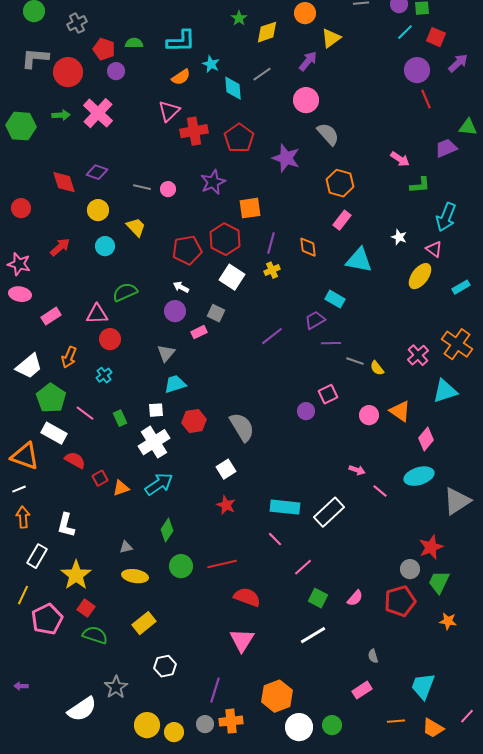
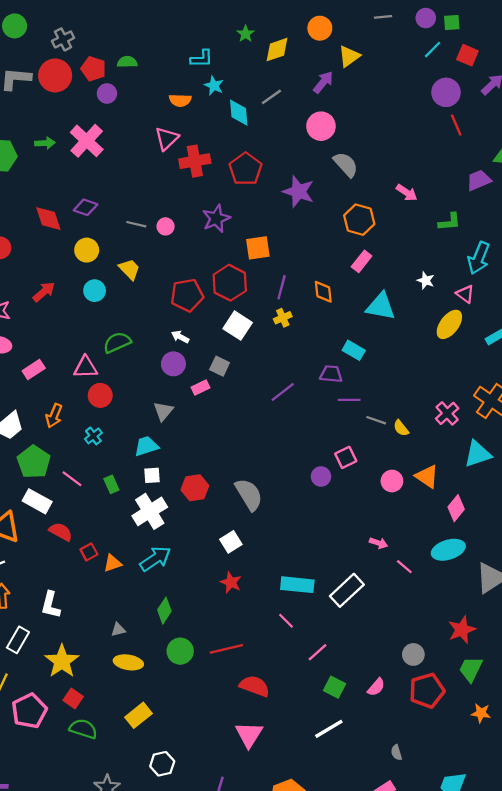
cyan L-shape: (181, 41) -> (202, 59), moved, size x0.7
red circle: (68, 72) -> (55, 75), moved
orange semicircle: (181, 77) -> (180, 100), turned 36
pink arrow: (400, 159) -> (407, 193), moved
purple trapezoid: (315, 320) -> (331, 374), turned 35
cyan trapezoid: (175, 384) -> (146, 446), moved
gray circle: (410, 569) -> (413, 654), moved

